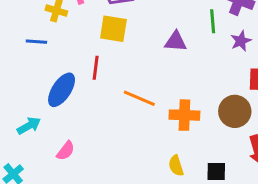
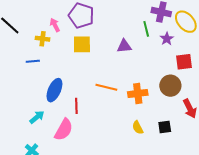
red line: (96, 68) -> (76, 106), moved
pink semicircle: (66, 151) -> (64, 130), size x1.6

